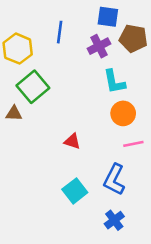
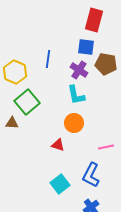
purple cross: (99, 46) -> (79, 70), turned -30
cyan L-shape: (114, 82) -> (76, 95), moved
orange circle: (123, 113) -> (74, 123), moved

